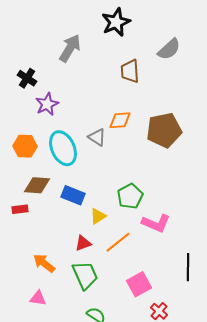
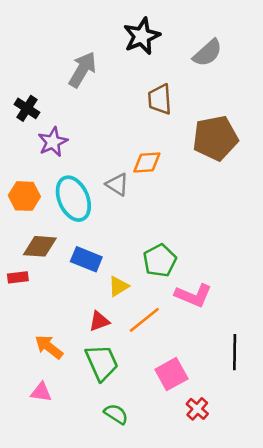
gray semicircle: (169, 49) -> (208, 53), moved
brown pentagon: (164, 130) -> (215, 138), moved

